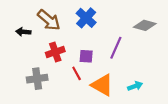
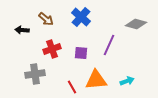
brown arrow: (49, 20) -> (46, 19), size x0.7
red line: (77, 73) -> (72, 87), moved
orange triangle: (102, 85) -> (96, 80), turned -35

